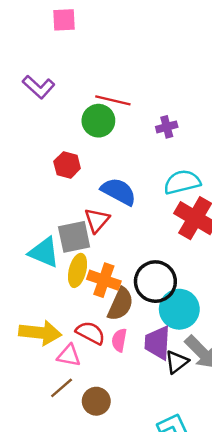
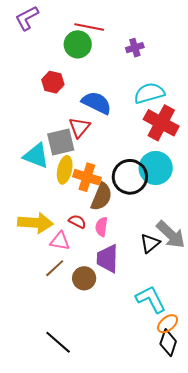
purple L-shape: (39, 87) -> (27, 18), turned 112
cyan circle: (179, 309) -> (156, 168), moved
red semicircle: (90, 333) -> (77, 221), size x0.7
purple trapezoid: (158, 343) -> (107, 259), moved

